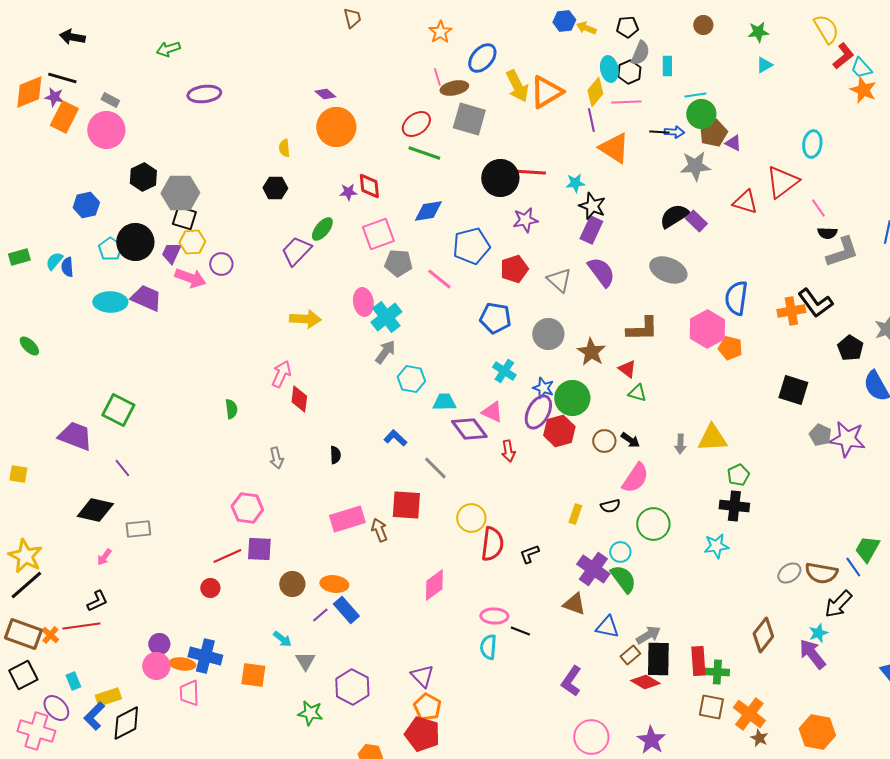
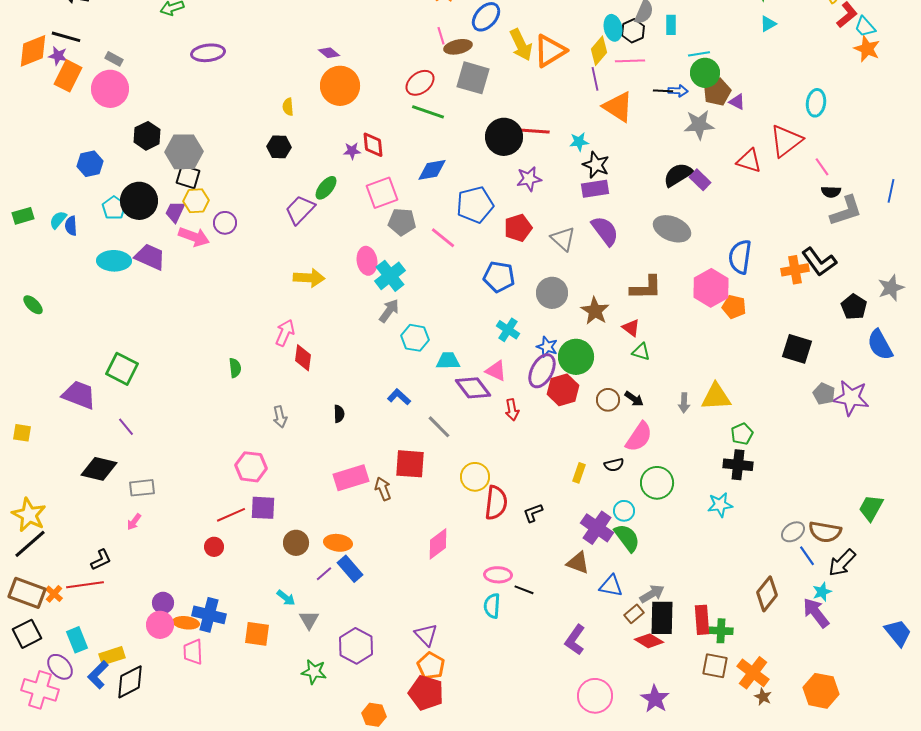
purple rectangle: (591, 230) -> (595, 189), turned 56
pink arrow: (104, 557) -> (134, 522), moved
blue line: (853, 567) -> (807, 556), moved
cyan rectangle: (73, 681) -> (77, 640), size x1.4

